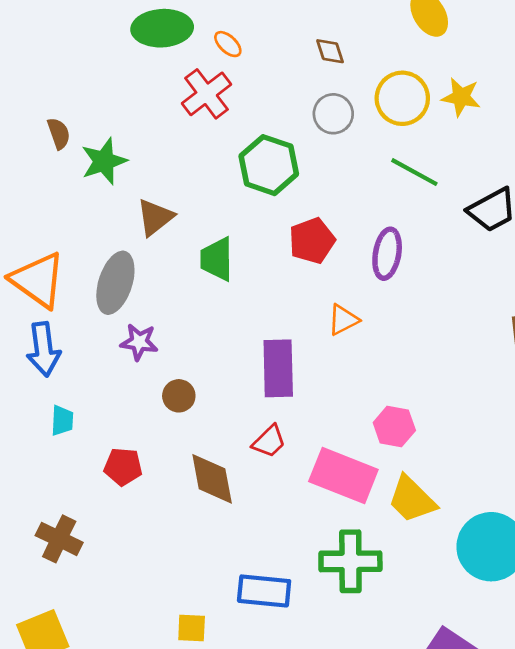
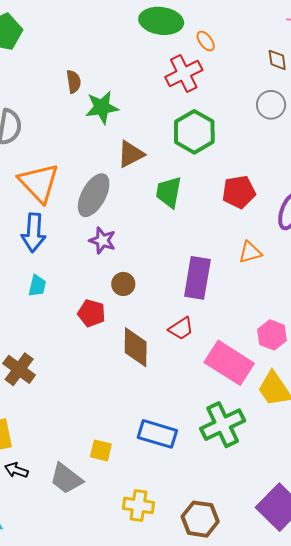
green hexagon: (269, 165) -> (194, 132), moved
red pentagon: (123, 467) -> (92, 313), moved
green cross: (350, 561) -> (223, 425), turned -36

